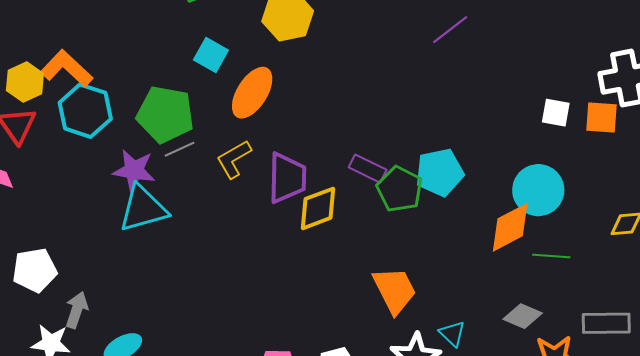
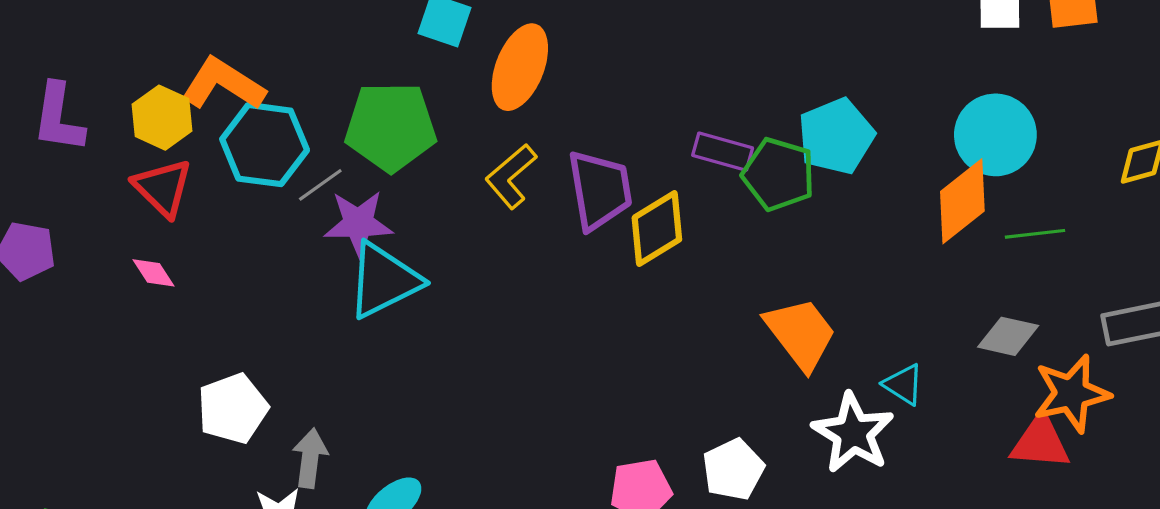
gray line: (180, 149) -> (320, 185), moved

